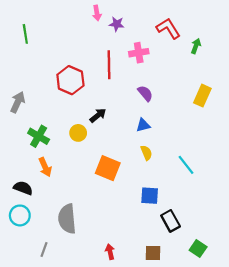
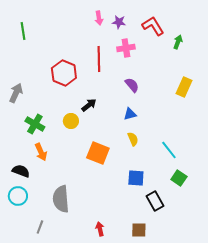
pink arrow: (97, 13) -> (99, 18), moved
purple star: (117, 24) -> (119, 22), moved
green square: (198, 248) -> (179, 178), moved

